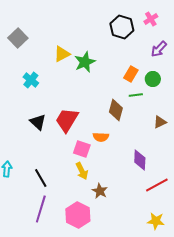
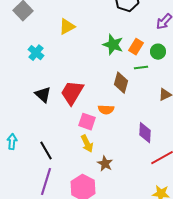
green star: (85, 62) -> (113, 45), moved, turned -30

